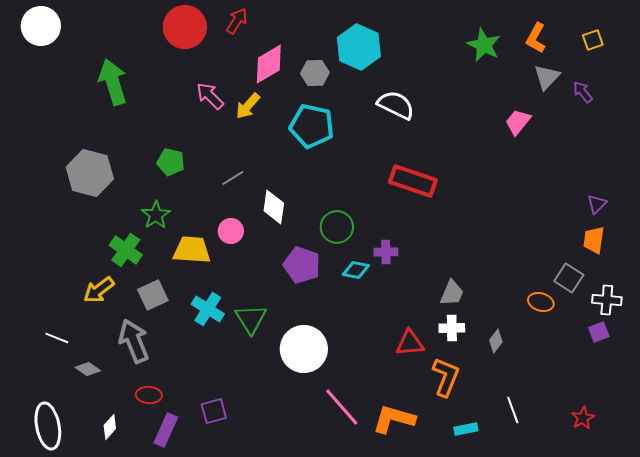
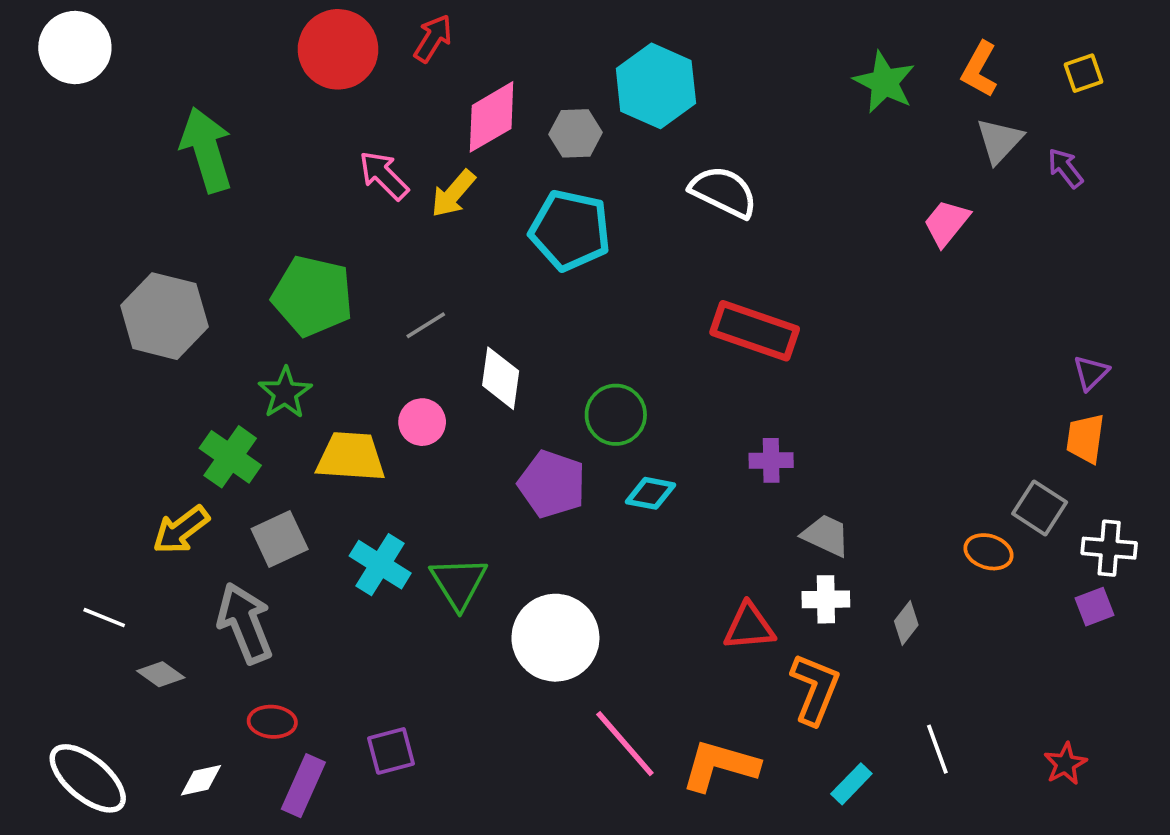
green pentagon: (171, 162) -> (312, 296), size x1.6
purple cross: (386, 252) -> (771, 460), moved
gray trapezoid: (452, 293) -> (826, 535), turned -88
white ellipse: (48, 426) -> (88, 778), turned -39
white diamond: (110, 427) -> (201, 780), turned 35
cyan rectangle: (466, 429) -> (851, 784), turned -35

